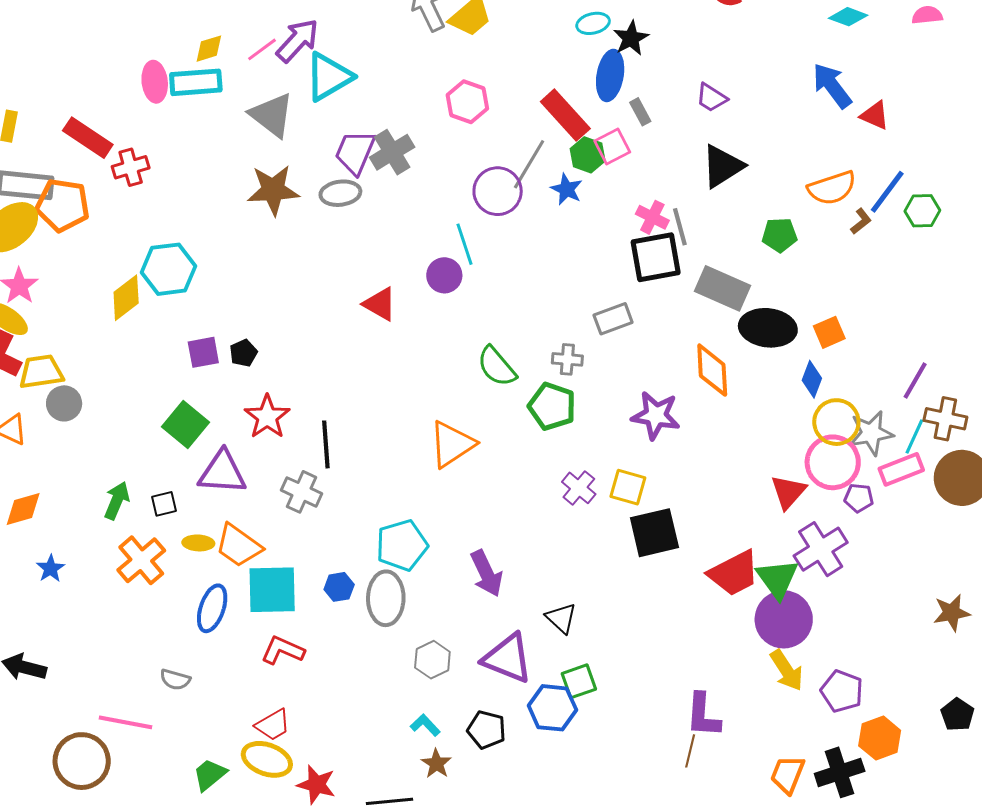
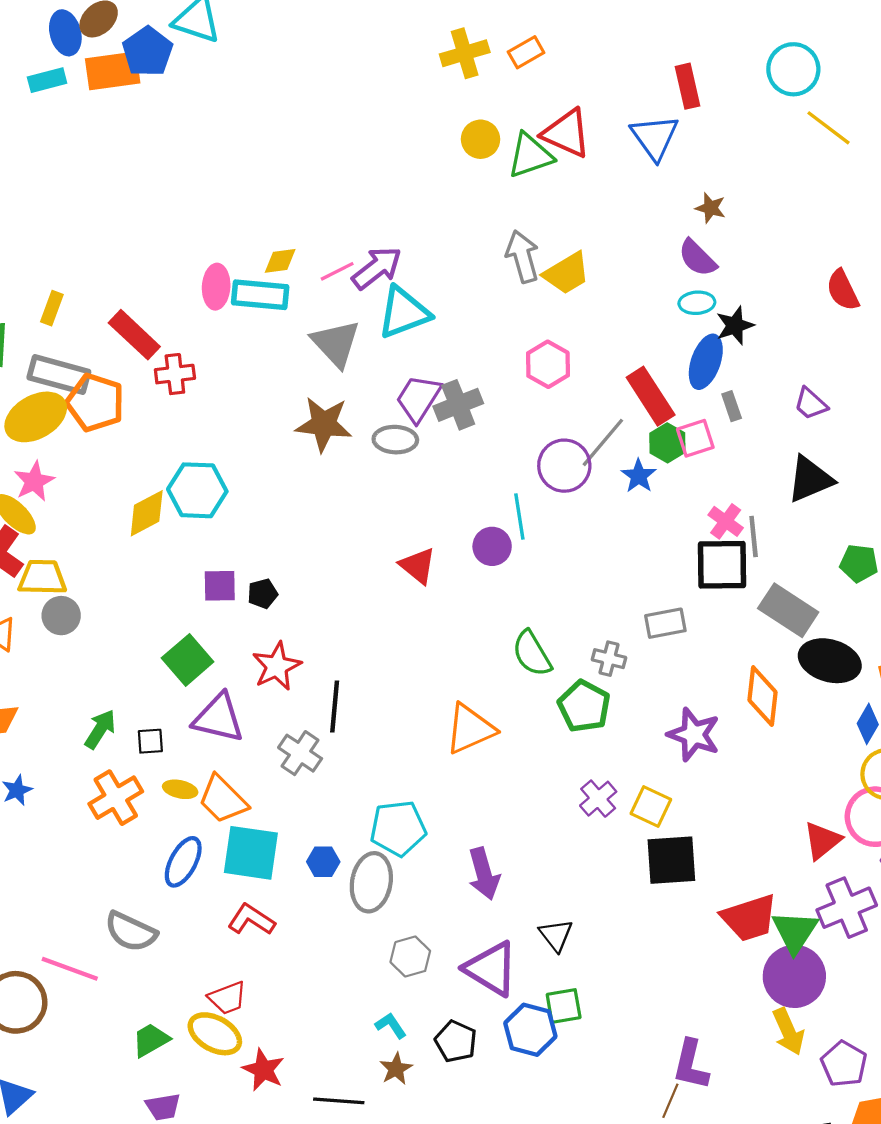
gray semicircle: (175, 680) -> (131, 932), size x1.6

